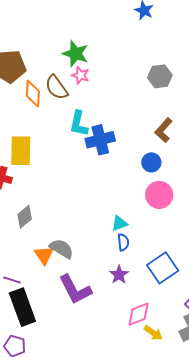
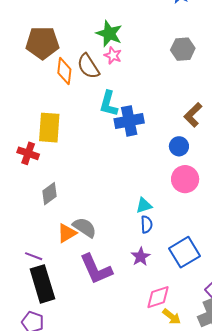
gray hexagon: (160, 76) -> (183, 49), moved
orange triangle: (44, 255) -> (67, 233), turned 30

